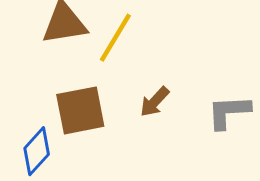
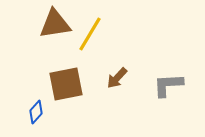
blue diamond: (37, 151) -> (36, 112), size x0.7

